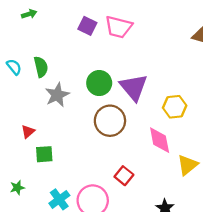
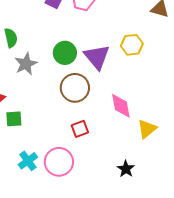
yellow hexagon: (175, 107) -> (132, 45), moved
red square: (124, 176) -> (80, 129), moved, turned 30

